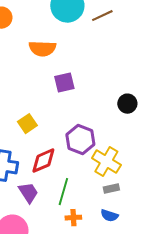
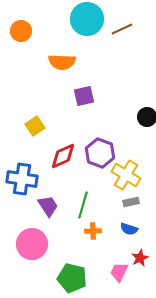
yellow square: (27, 124) -> (35, 126), moved
red diamond: (43, 161) -> (63, 156), moved

